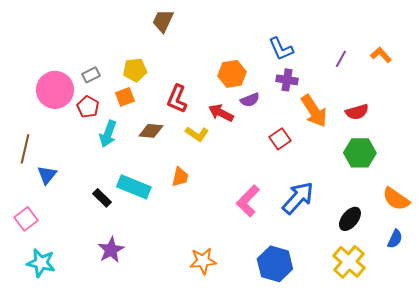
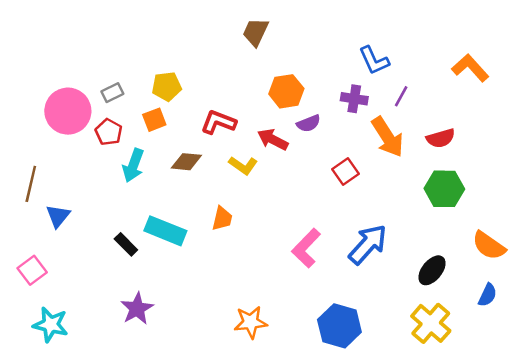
brown trapezoid: (163, 21) -> (255, 32), moved
blue L-shape: (281, 49) -> (374, 60), moved
orange L-shape: (381, 55) -> (470, 68), size x1.4
purple line: (341, 59) -> (401, 96), moved
red L-shape: (177, 99) -> (218, 122), turned 88

